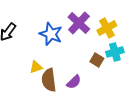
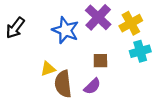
brown square: (97, 60) -> (100, 61), moved, turned -32

